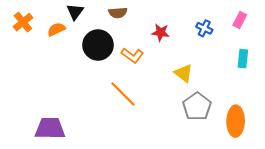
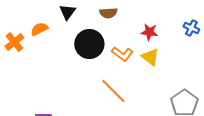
orange cross: (23, 22) -> (14, 42), moved
orange semicircle: (56, 29) -> (39, 29), moved
yellow triangle: (183, 73) -> (150, 57), moved

